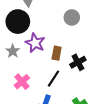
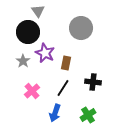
gray circle: (72, 17) -> (81, 28), size x1.5
black cross: (78, 62) -> (93, 82), moved, turned 35

